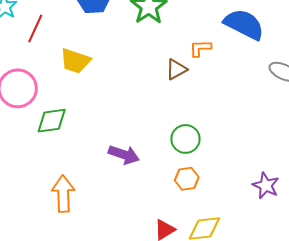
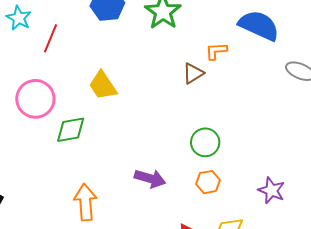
yellow trapezoid: (75, 61) -> (103, 86), moved, turned 40
purple arrow: (124, 155) -> (150, 179), moved
purple star: (266, 185) -> (271, 190), moved

